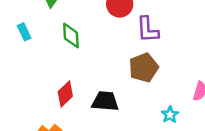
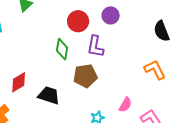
green diamond: (71, 36) -> (62, 49), moved

